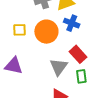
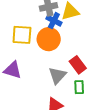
blue cross: (72, 23) -> (54, 21), moved
yellow square: (20, 30) -> (22, 35), size x1.5

